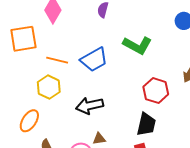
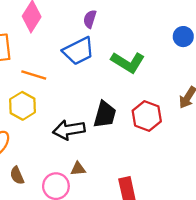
blue trapezoid: (94, 60) -> (78, 51), moved
black trapezoid: (146, 124) -> (105, 114), moved

